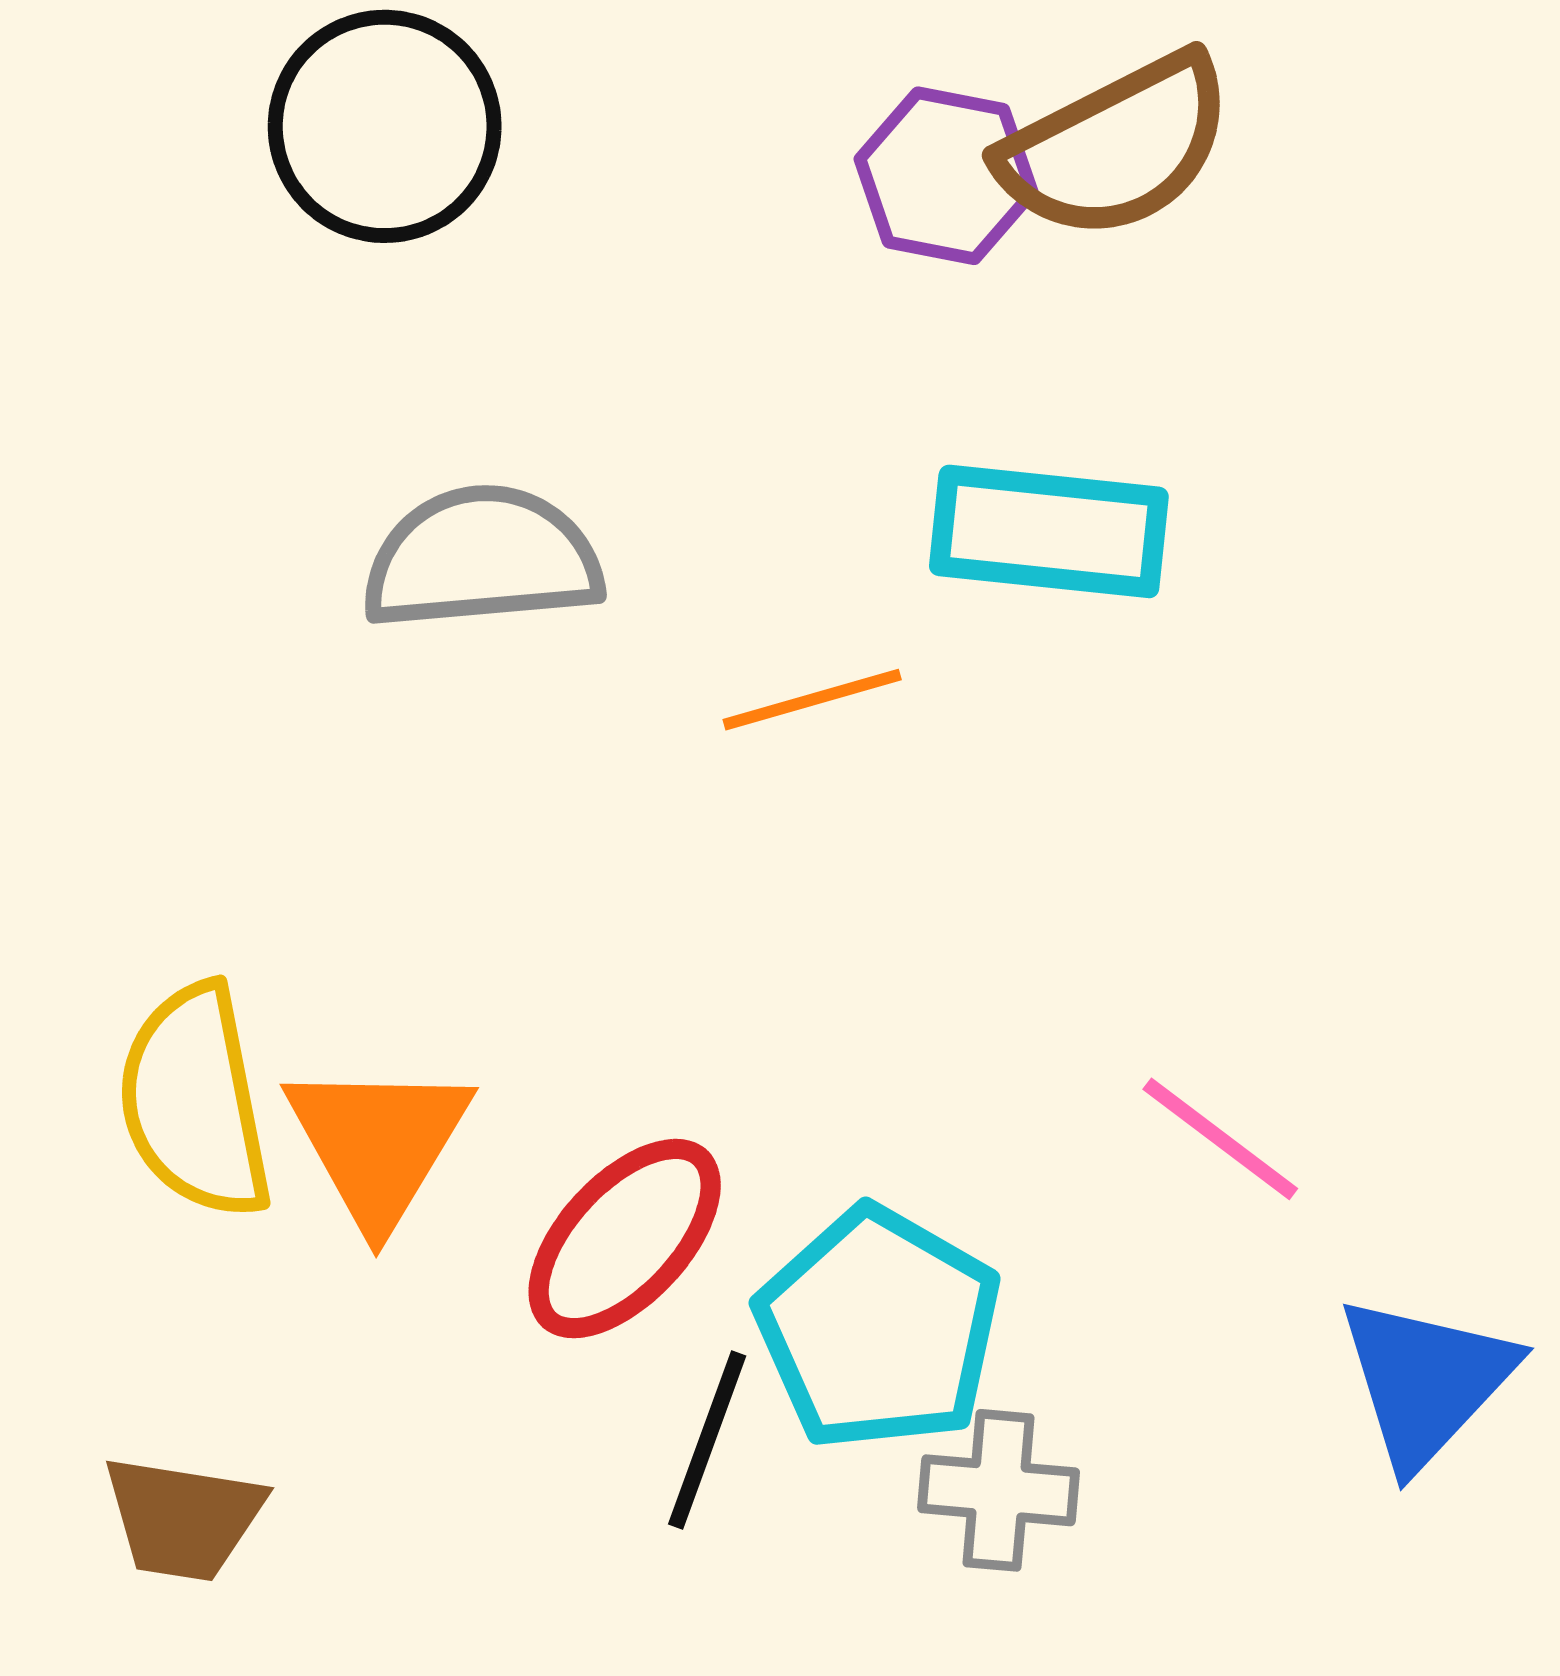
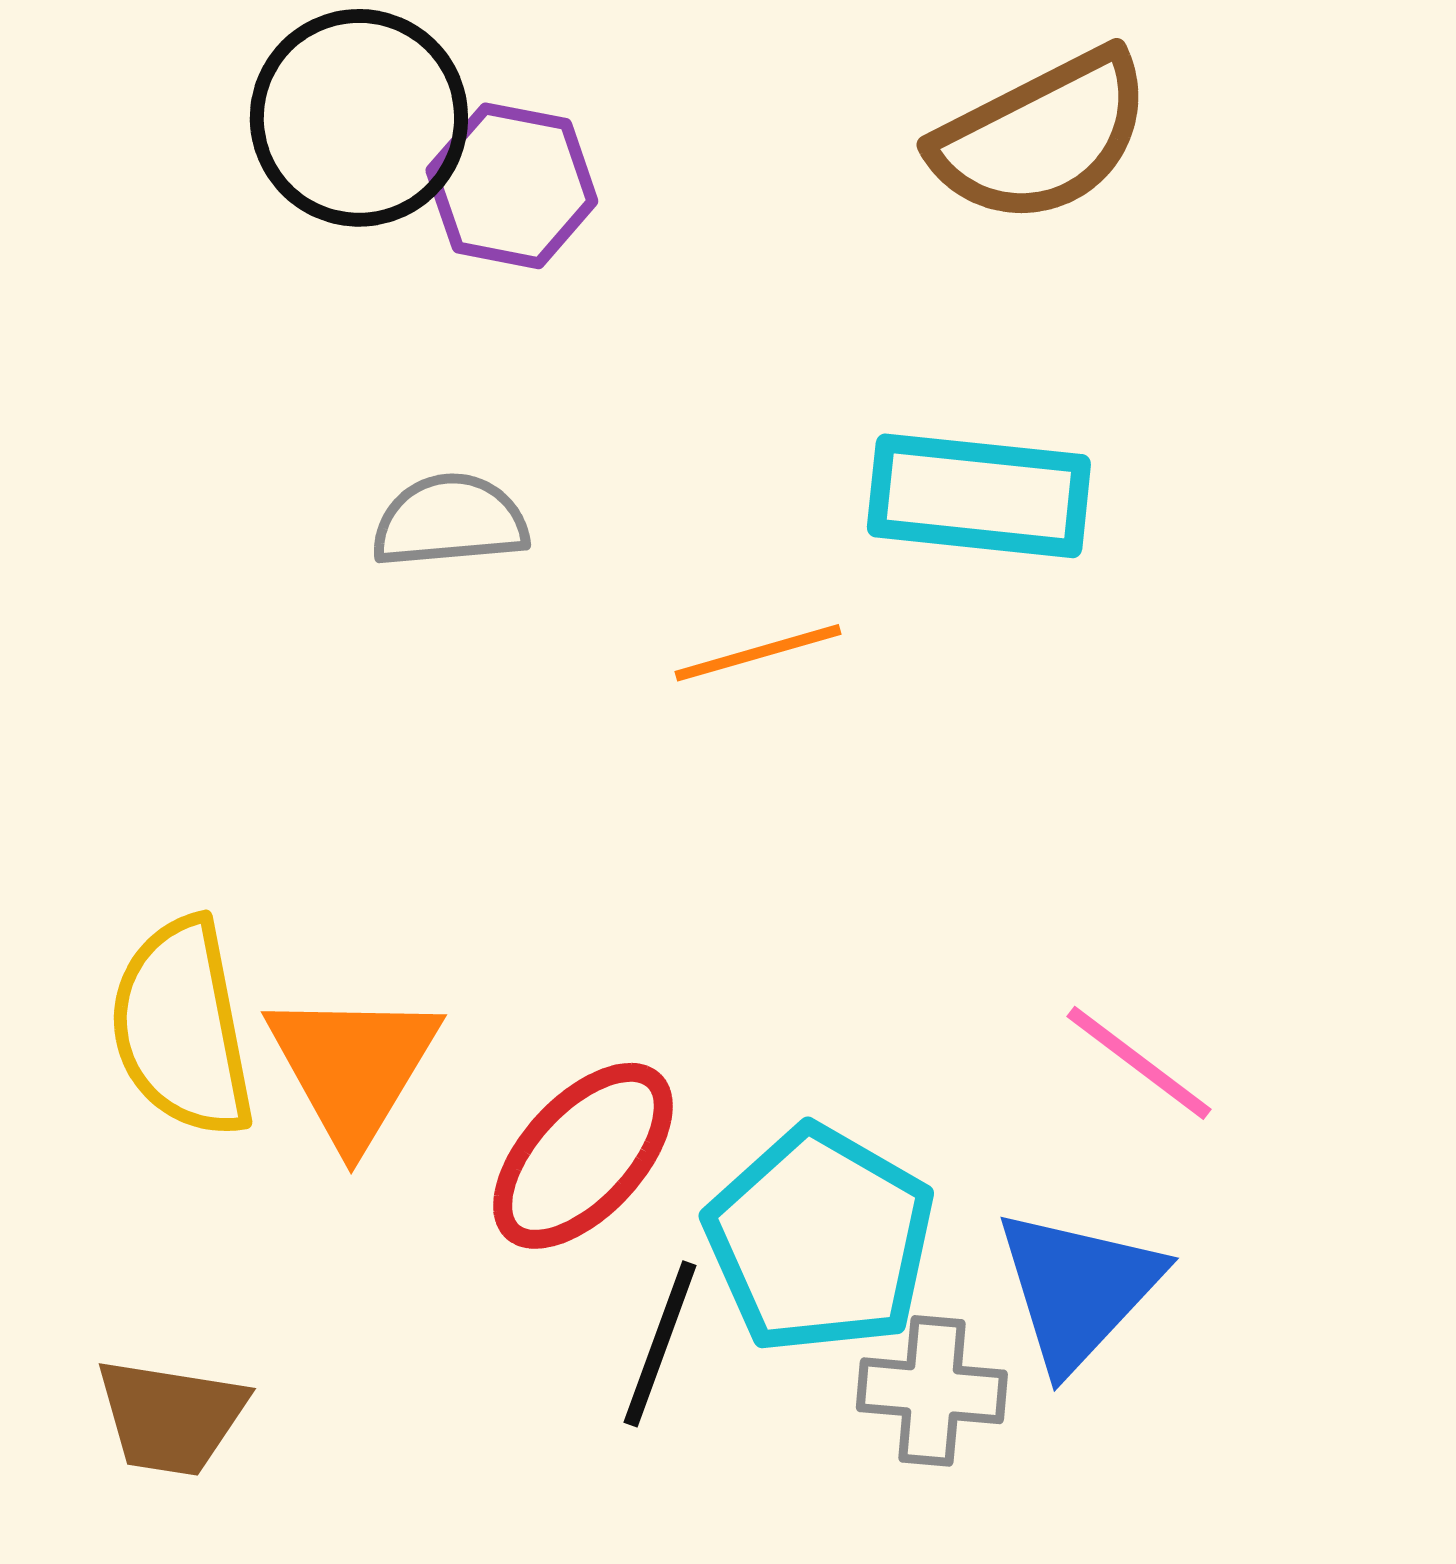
purple hexagon: (946, 176) -> (512, 186), moved
gray semicircle: (482, 558) -> (450, 521), size x0.7
blue triangle: (1426, 1381) -> (1078, 1289), moved

